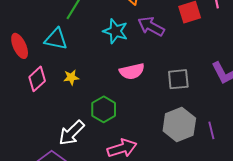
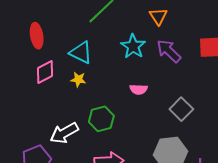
cyan triangle: (56, 39) -> (81, 53), moved
pink semicircle: (132, 71) -> (139, 89), size x0.7
gray square: (178, 79) -> (181, 109), turned 35

